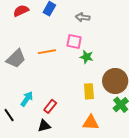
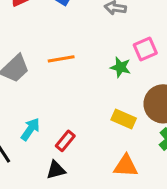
pink square: (74, 41) -> (145, 49), moved, turned -35
yellow rectangle: (89, 91) -> (124, 119), turned -63

